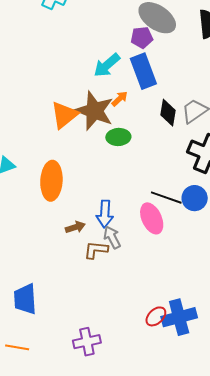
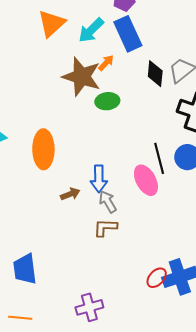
orange triangle: (64, 115) -> (52, 23), moved
black line: (166, 198) -> (159, 158), turned 60
brown L-shape: (96, 250) -> (105, 228), moved

